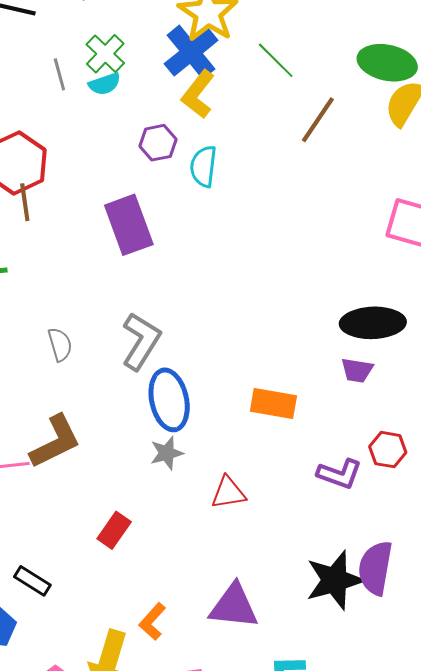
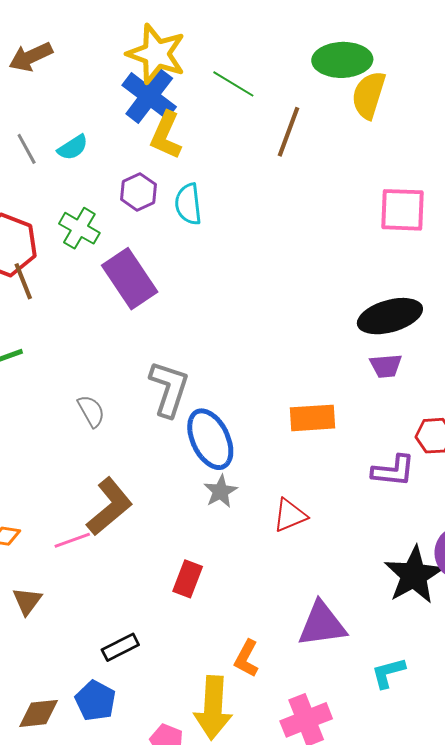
green cross: (105, 54) -> (79, 228), moved
black rectangle: (32, 581) -> (120, 647), turned -45

